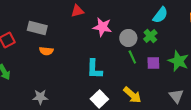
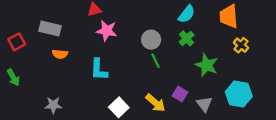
pink star: (102, 27) -> (107, 31), moved
green cross: (150, 36) -> (187, 38), moved
purple square: (153, 63) -> (180, 94), moved, turned 32
cyan L-shape: (94, 69) -> (99, 70), moved

